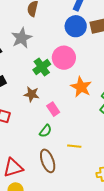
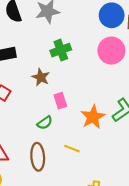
pink circle: (64, 58) -> (111, 51), moved
orange star: (81, 87) -> (93, 117), moved

